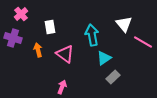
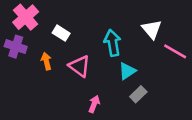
pink cross: (21, 14) -> (26, 17), size x1.5
white rectangle: (50, 27) -> (61, 33), turned -48
pink arrow: (62, 87) -> (94, 104), moved

